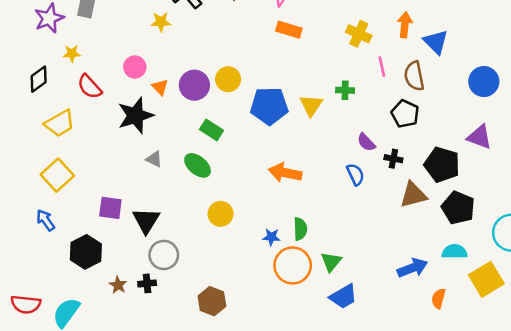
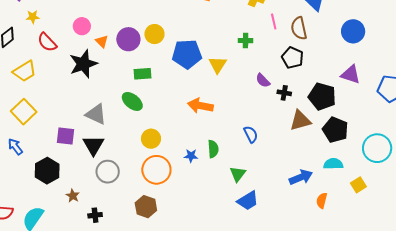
yellow triangle: (311, 105) -> (218, 65), moved
green rectangle: (211, 130) -> (143, 74), turned -36
gray triangle: (154, 159) -> (96, 114), moved, size x1.6
blue semicircle: (355, 174) -> (251, 134), moved
orange circle: (293, 265) -> (156, 170), moved
yellow square: (486, 279) -> (358, 185), size x0.6
black cross: (147, 283) -> (95, 215), moved

